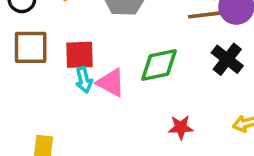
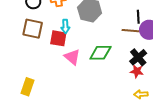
cyan arrow: (84, 80) -> (65, 26), moved
red star: (181, 127) -> (137, 71), moved

